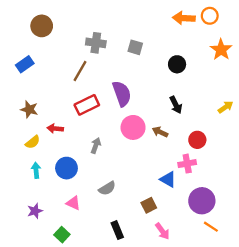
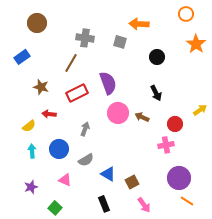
orange arrow: (184, 18) -> (139, 24), moved
yellow arrow: (226, 107) -> (200, 110), moved
brown star: (29, 109) -> (41, 87), moved
blue triangle: (168, 179) -> (108, 174), moved
gray semicircle: (107, 188) -> (86, 160), moved

